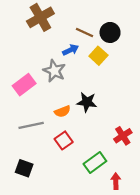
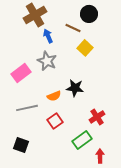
black circle: (110, 32) -> (89, 14), moved
blue arrow: (71, 50) -> (48, 36), moved, turned -88
red cross: (123, 136) -> (97, 117), moved

